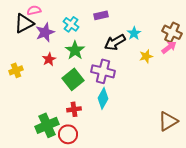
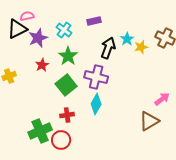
black arrow: (115, 42) -> (108, 48), turned 140
pink arrow: (169, 47) -> (162, 99), moved
yellow star: (146, 56) -> (141, 47), moved
brown triangle: (168, 121) -> (149, 121), moved

